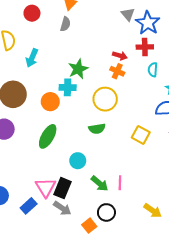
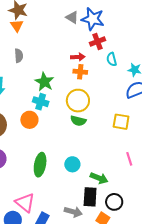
gray semicircle: (65, 24) -> (19, 56), moved
cyan cross: (68, 87) -> (41, 102), turned 35
green semicircle: (97, 129) -> (78, 121), moved, turned 42
green ellipse: (48, 136) -> (40, 165), moved
pink line: (120, 183) -> (129, 159), moved
pink triangle: (46, 187) -> (25, 203), moved
black rectangle: (62, 188) -> (90, 197), moved

